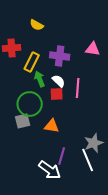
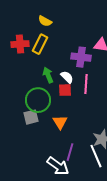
purple cross: (60, 56) -> (81, 57), moved
yellow rectangle: (32, 62) -> (40, 44), moved
orange triangle: (52, 126) -> (60, 122), turned 49

